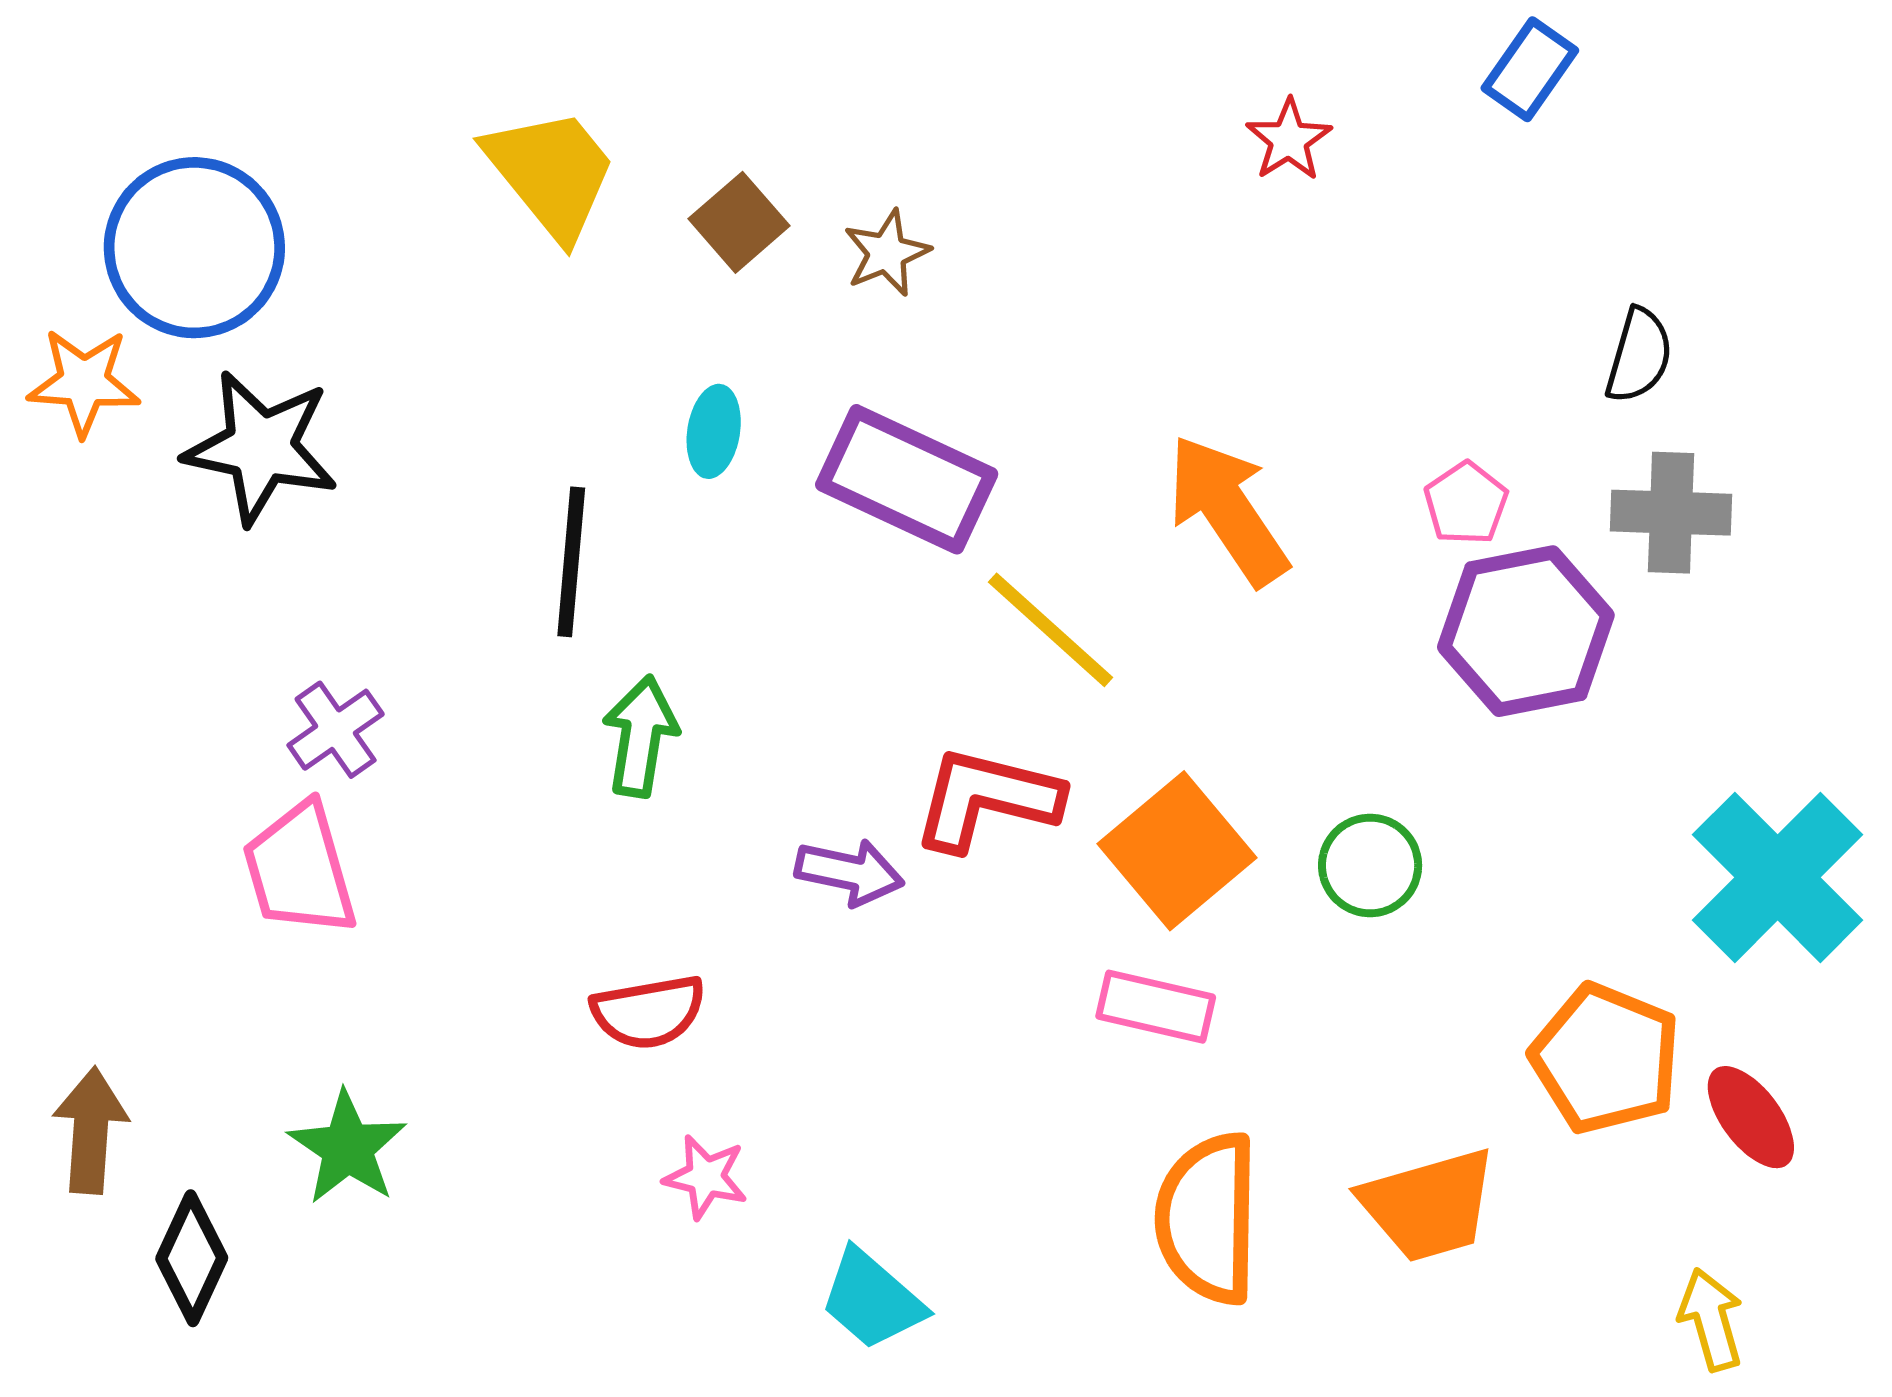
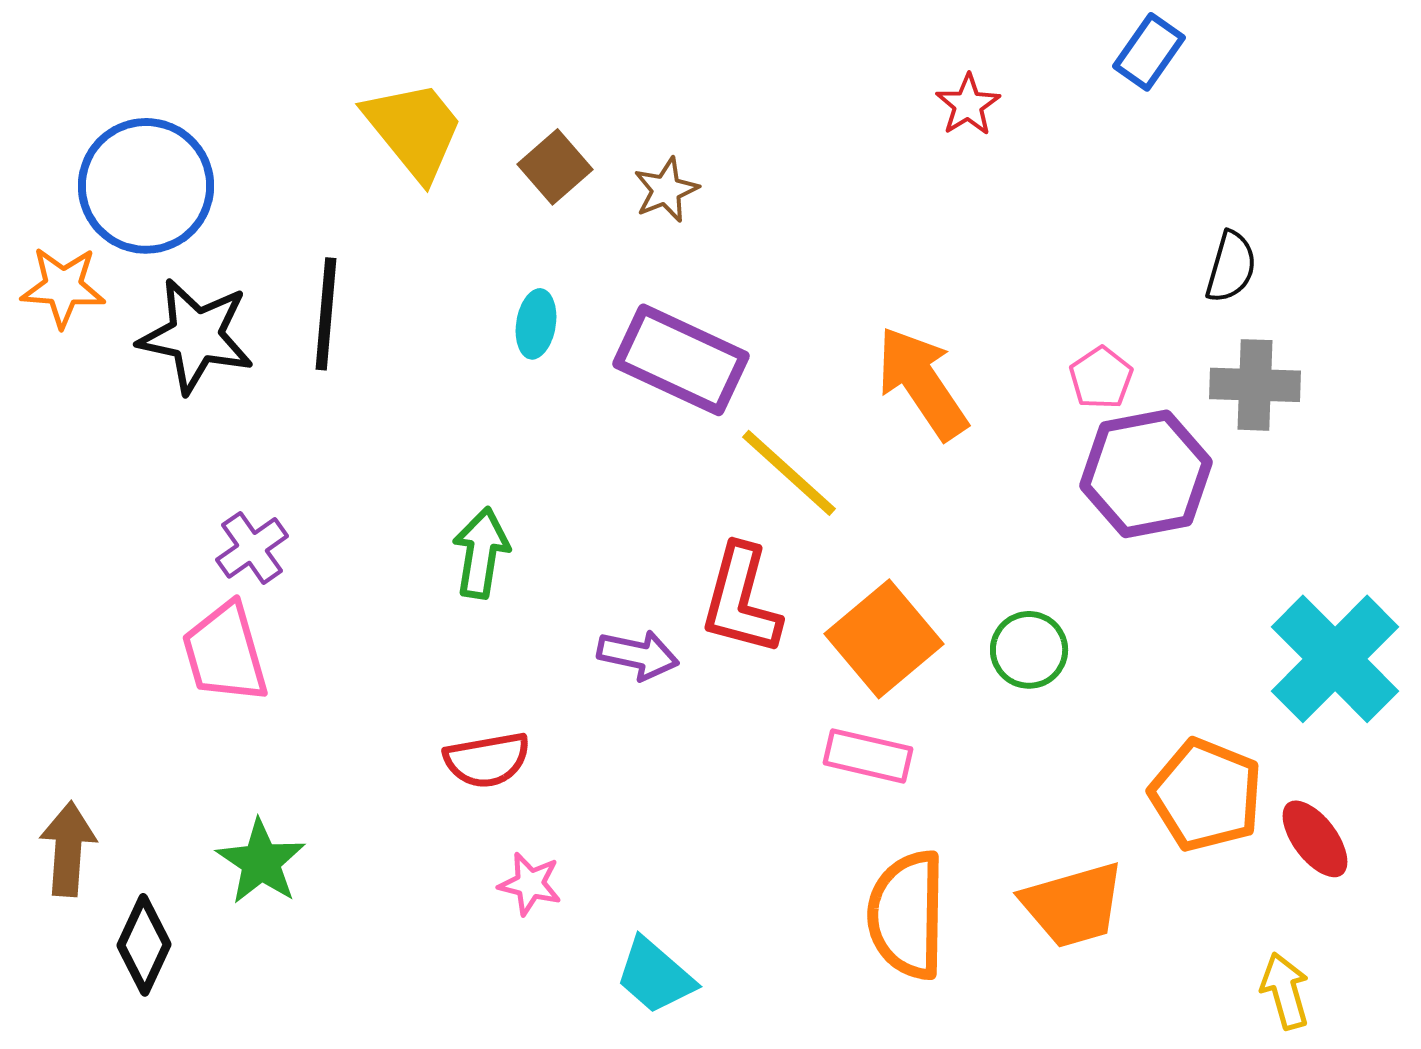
black line: (571, 562) -> (326, 314), moved
red L-shape: (987, 799) -> (741, 600), turned -89

